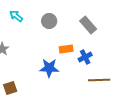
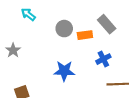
gray circle: (49, 21) -> (64, 29), moved
orange rectangle: (66, 49) -> (85, 35), moved

